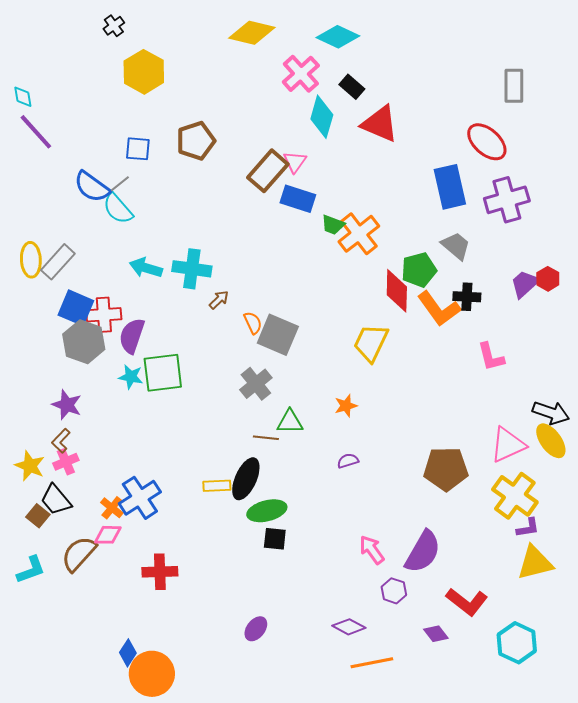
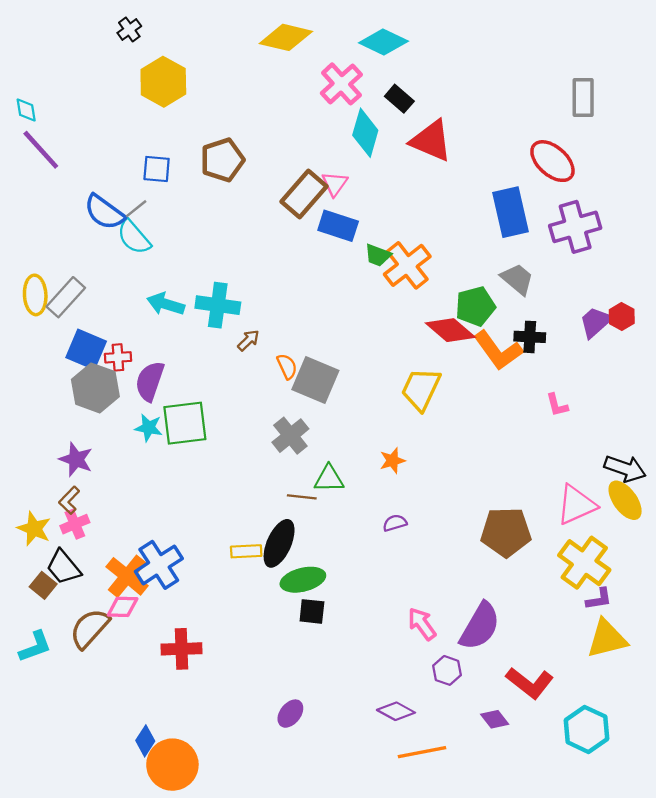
red diamond: (397, 291) -> (450, 330), turned -51
red cross: (104, 315) -> (118, 357), size x0.7
pink L-shape: (491, 357) -> (557, 405), size x0.7
orange cross: (112, 508) -> (127, 576), size x1.6

